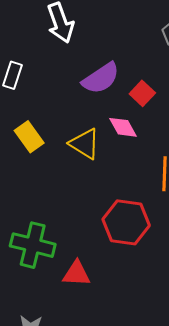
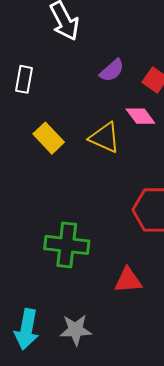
purple semicircle: (101, 78) -> (112, 70), size x0.7
red triangle: (76, 274) -> (128, 280), moved

